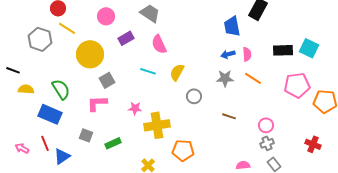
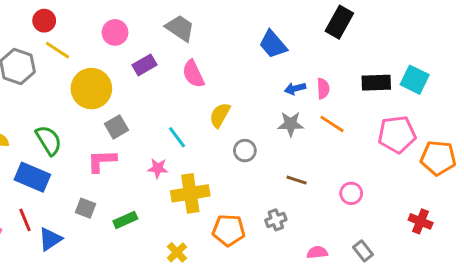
blue trapezoid: (232, 26) -> (273, 44), moved, turned -30
cyan line: (148, 71) -> (177, 137), moved, turned 35
gray cross: (267, 143) -> (276, 220), moved

